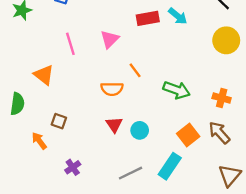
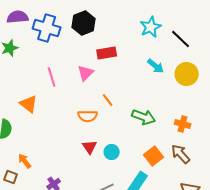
cyan arrow: (178, 16) -> (156, 66), moved
red rectangle: (148, 18) -> (107, 53), moved
brown square: (59, 121) -> (11, 177), moved

